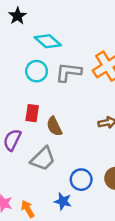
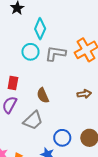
cyan diamond: (48, 41) -> (40, 29), turned 70
red rectangle: (32, 113) -> (13, 83), moved

